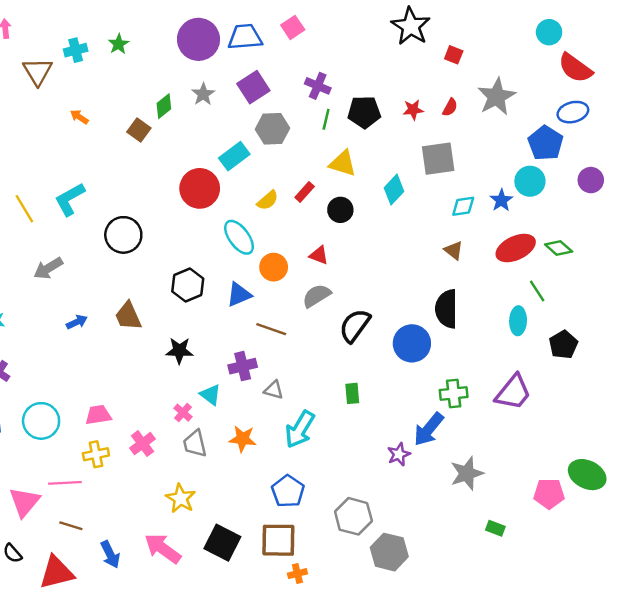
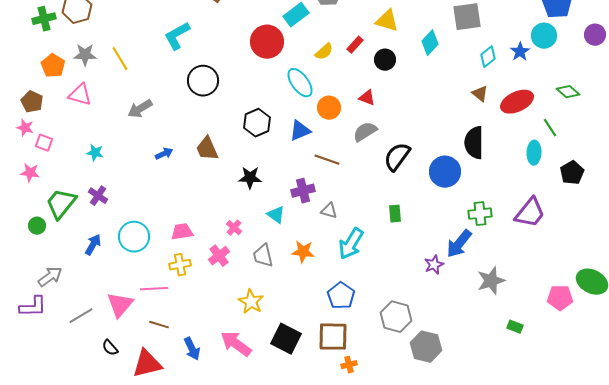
cyan L-shape: (70, 199) -> (177, 36), moved
cyan diamond: (463, 206) -> (488, 57), turned -30
red ellipse: (516, 248) -> (517, 102), moved
pink cross: (183, 413) -> (234, 228), moved

